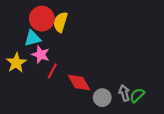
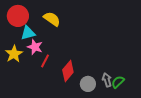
red circle: (42, 19) -> (18, 16), moved
yellow semicircle: (60, 22) -> (52, 19), turned 108
red diamond: (79, 82) -> (68, 71), turned 70

